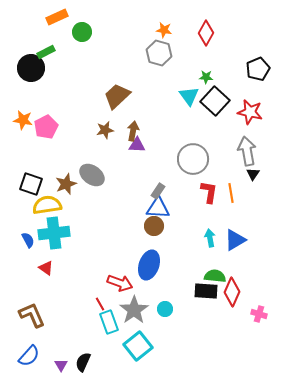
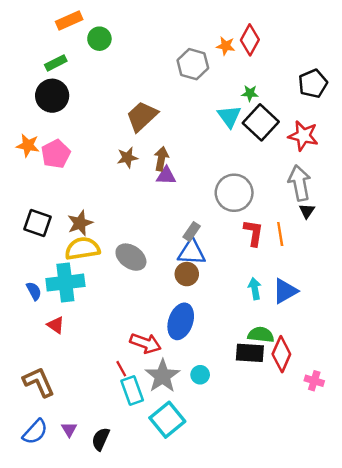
orange star: (164, 30) -> (226, 46), moved
black circle: (31, 68) -> (52, 96), moved
gray ellipse: (92, 175) -> (131, 257), moved
yellow semicircle: (47, 205) -> (82, 249), moved
purple triangle: (61, 365) -> (69, 429), moved

